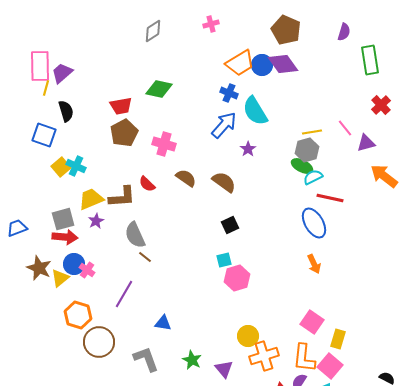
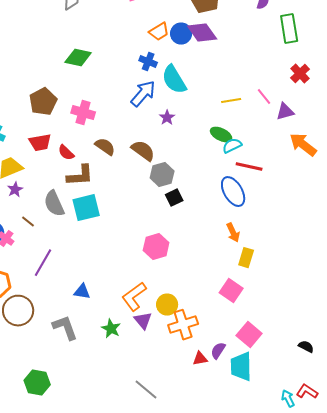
orange trapezoid: (240, 63) -> (159, 32), size x0.7
red trapezoid: (121, 106) -> (40, 143), moved
gray hexagon: (307, 150) -> (162, 175), moved
brown L-shape: (122, 197) -> (80, 176), moved
black square: (230, 225) -> (174, 198), moved
brown line: (145, 257) -> (28, 222), moved
cyan square: (224, 260) -> (86, 208), moved, size x1.8
yellow rectangle: (338, 339) -> (246, 258), moved
orange L-shape: (304, 358) -> (134, 297), moved, turned 48
purple triangle: (224, 369) -> (143, 321), moved

